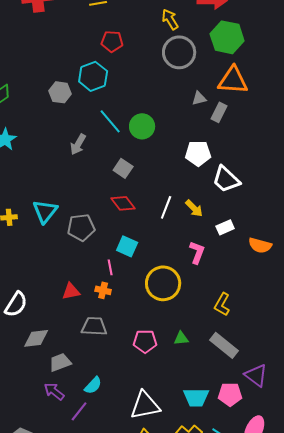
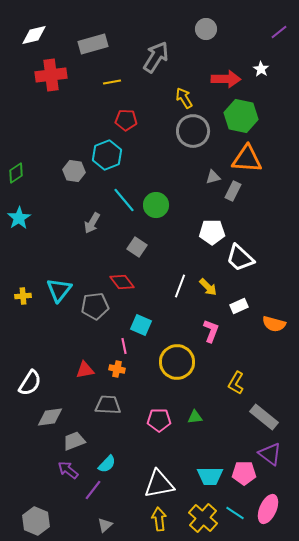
red diamond: (123, 203) -> (122, 282), moved
gray rectangle: (224, 345) -> (264, 417), moved

